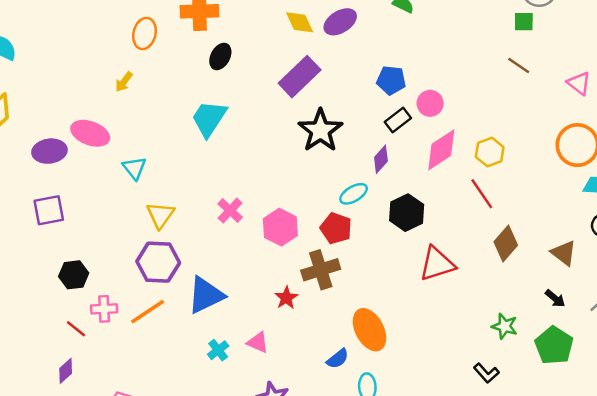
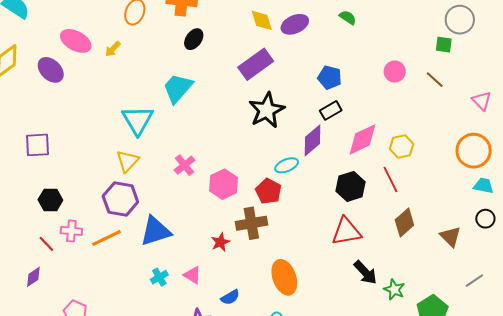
pink circle: (430, 103) -> (395, 72), moved
pink ellipse: (90, 133) -> (76, 41), moved
purple ellipse: (49, 151) -> (51, 70), moved, turned 44
purple diamond: (381, 159) -> (313, 140), size x1.4
cyan triangle: (134, 168) -> (138, 120), moved, size x1.6
black hexagon: (407, 213) -> (351, 186), moved
black arrow: (555, 298) -> (365, 272), moved, size x1.5
blue semicircle: (338, 359) -> (230, 297), moved

